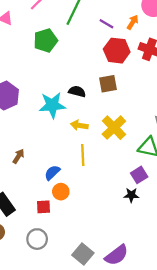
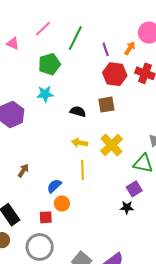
purple line: (106, 24) -> (106, 49), turned 40
cyan star: (52, 105) -> (45, 94), moved, size x0.7
gray circle: (37, 239) -> (40, 247), size x1.4

